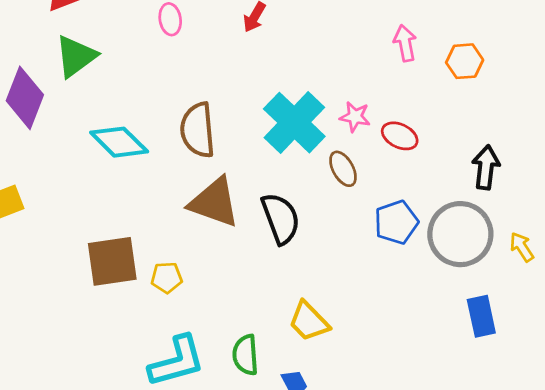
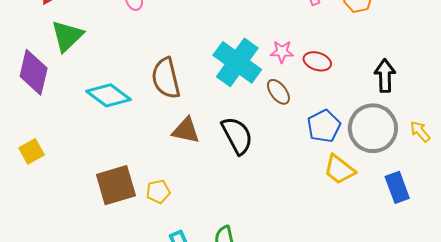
brown triangle: (214, 202) -> (186, 130), size x0.7
yellow trapezoid: (309, 321) -> (339, 170), moved

